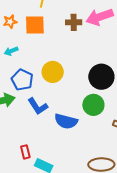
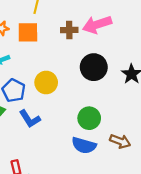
black circle: (101, 77) -> (94, 67), moved
blue semicircle: (66, 121) -> (84, 145), moved

